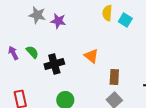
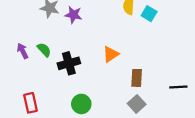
orange triangle: (91, 56) -> (111, 54), turned 49

